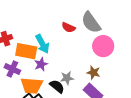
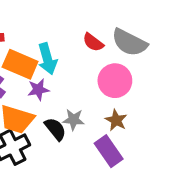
gray semicircle: (91, 22) -> (129, 42), turned -40
pink circle: (103, 46) -> (115, 81), moved

